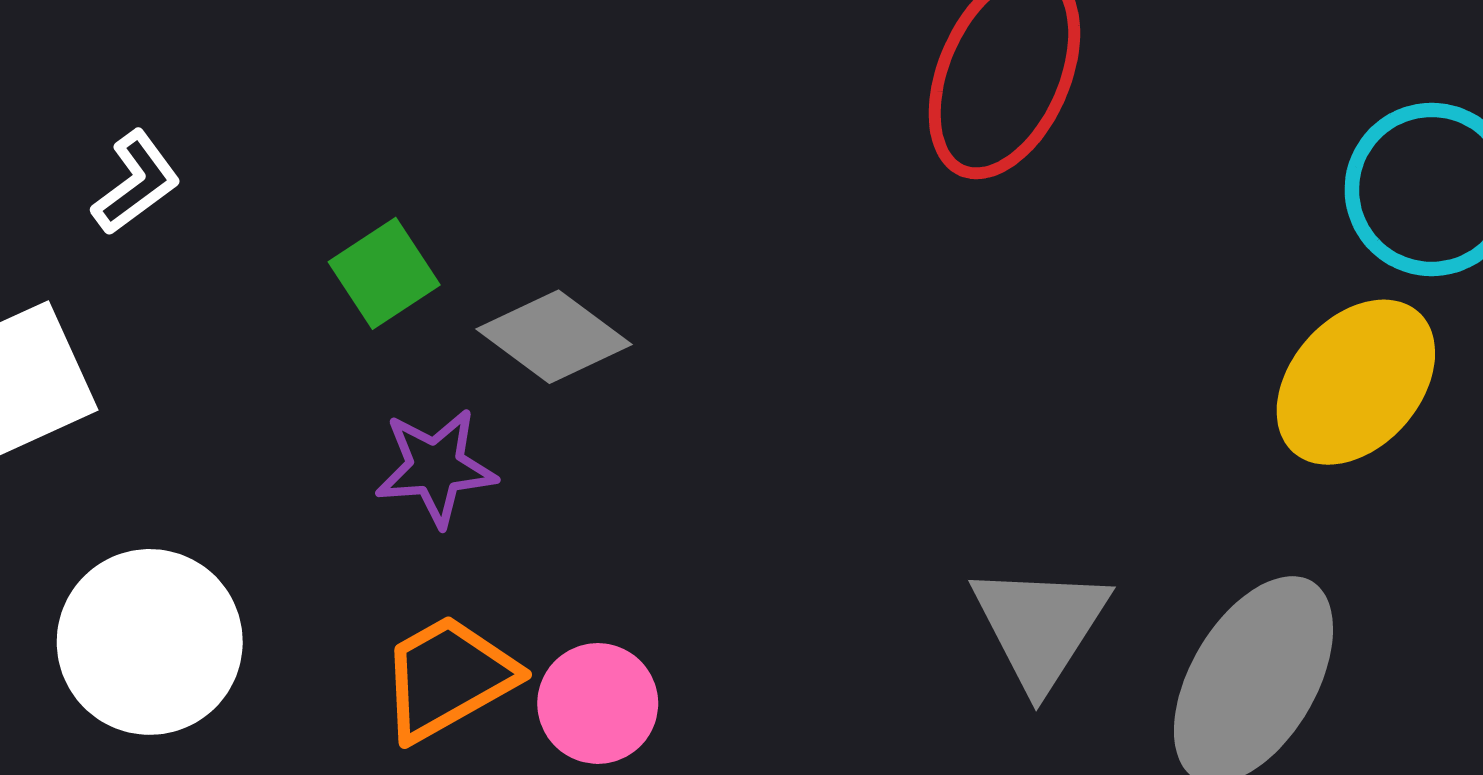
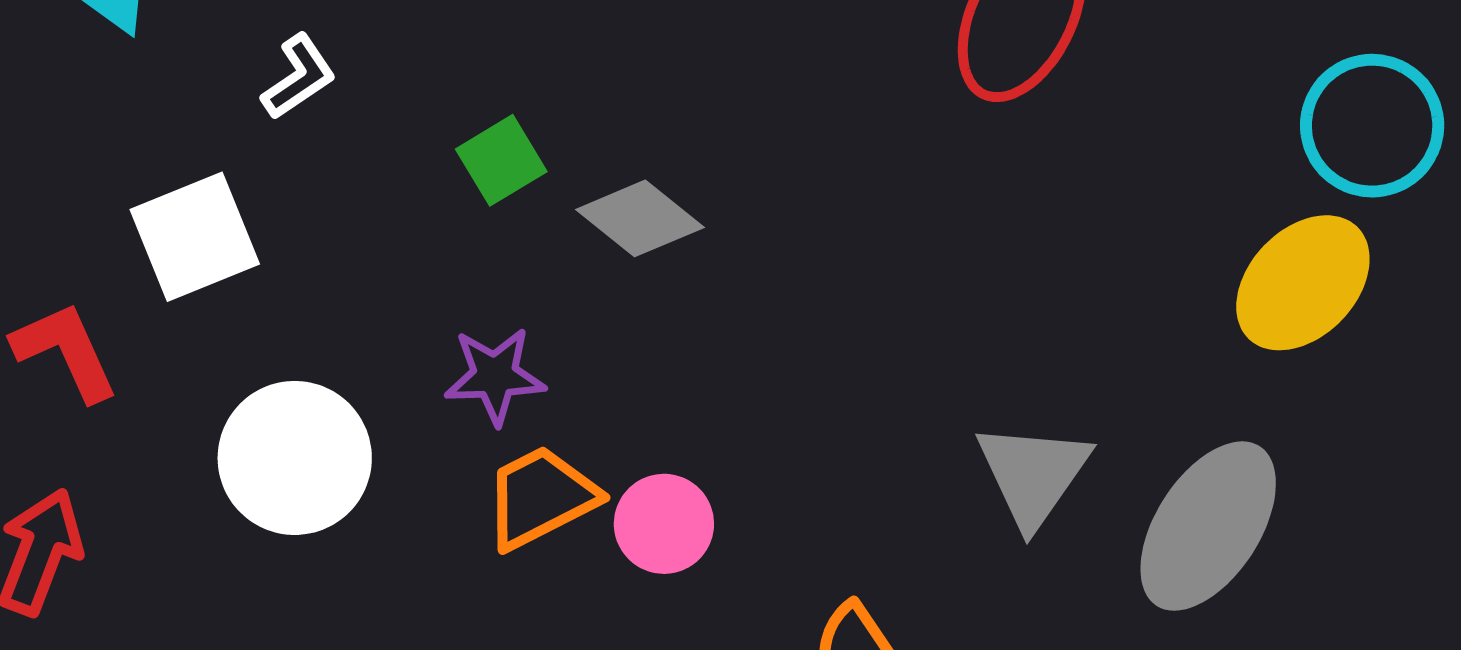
purple star: (436, 467) -> (495, 376), moved

